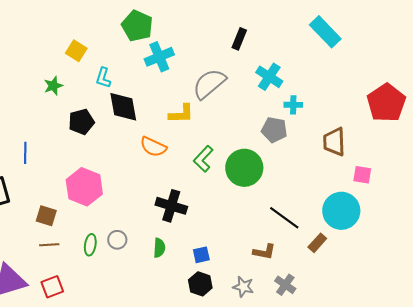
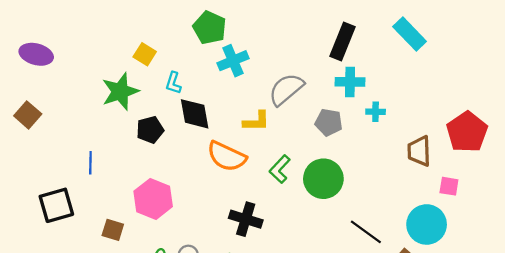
black rectangle: (239, 39) -> (343, 41), moved, size x1.6
cyan cross: (269, 77) -> (350, 82), turned -32
green star: (53, 86) -> (120, 91), size x1.8
red pentagon: (386, 103) -> (467, 132), moved
gray pentagon: (274, 130) -> (329, 122), moved
orange semicircle: (153, 147) -> (227, 156), size x1.4

